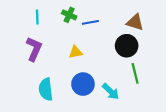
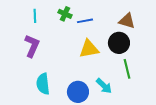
yellow triangle: (76, 52) -> (89, 49), moved, size x1.5
blue circle: (83, 84) -> (78, 92), moved

